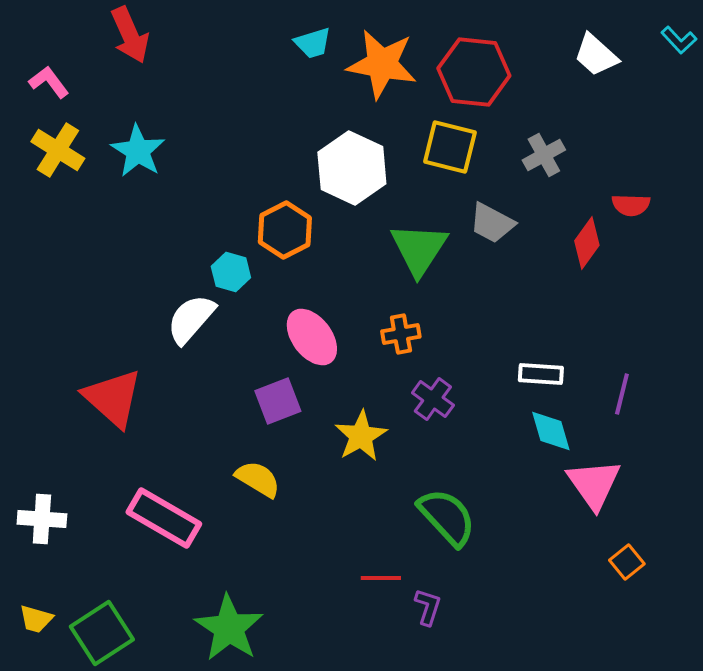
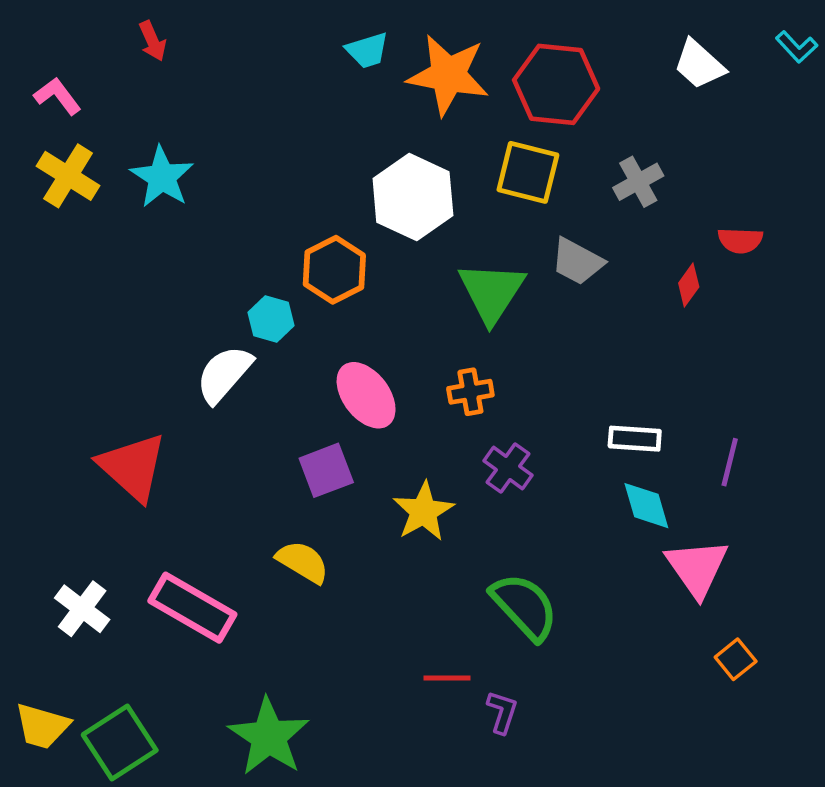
red arrow: (130, 35) -> (153, 41), size x0.6
red diamond: (587, 243) -> (689, 285), size x0.7
white cross: (42, 519) -> (82, 609), moved, turned 33
yellow trapezoid: (36, 619) -> (42, 726), size x1.4

